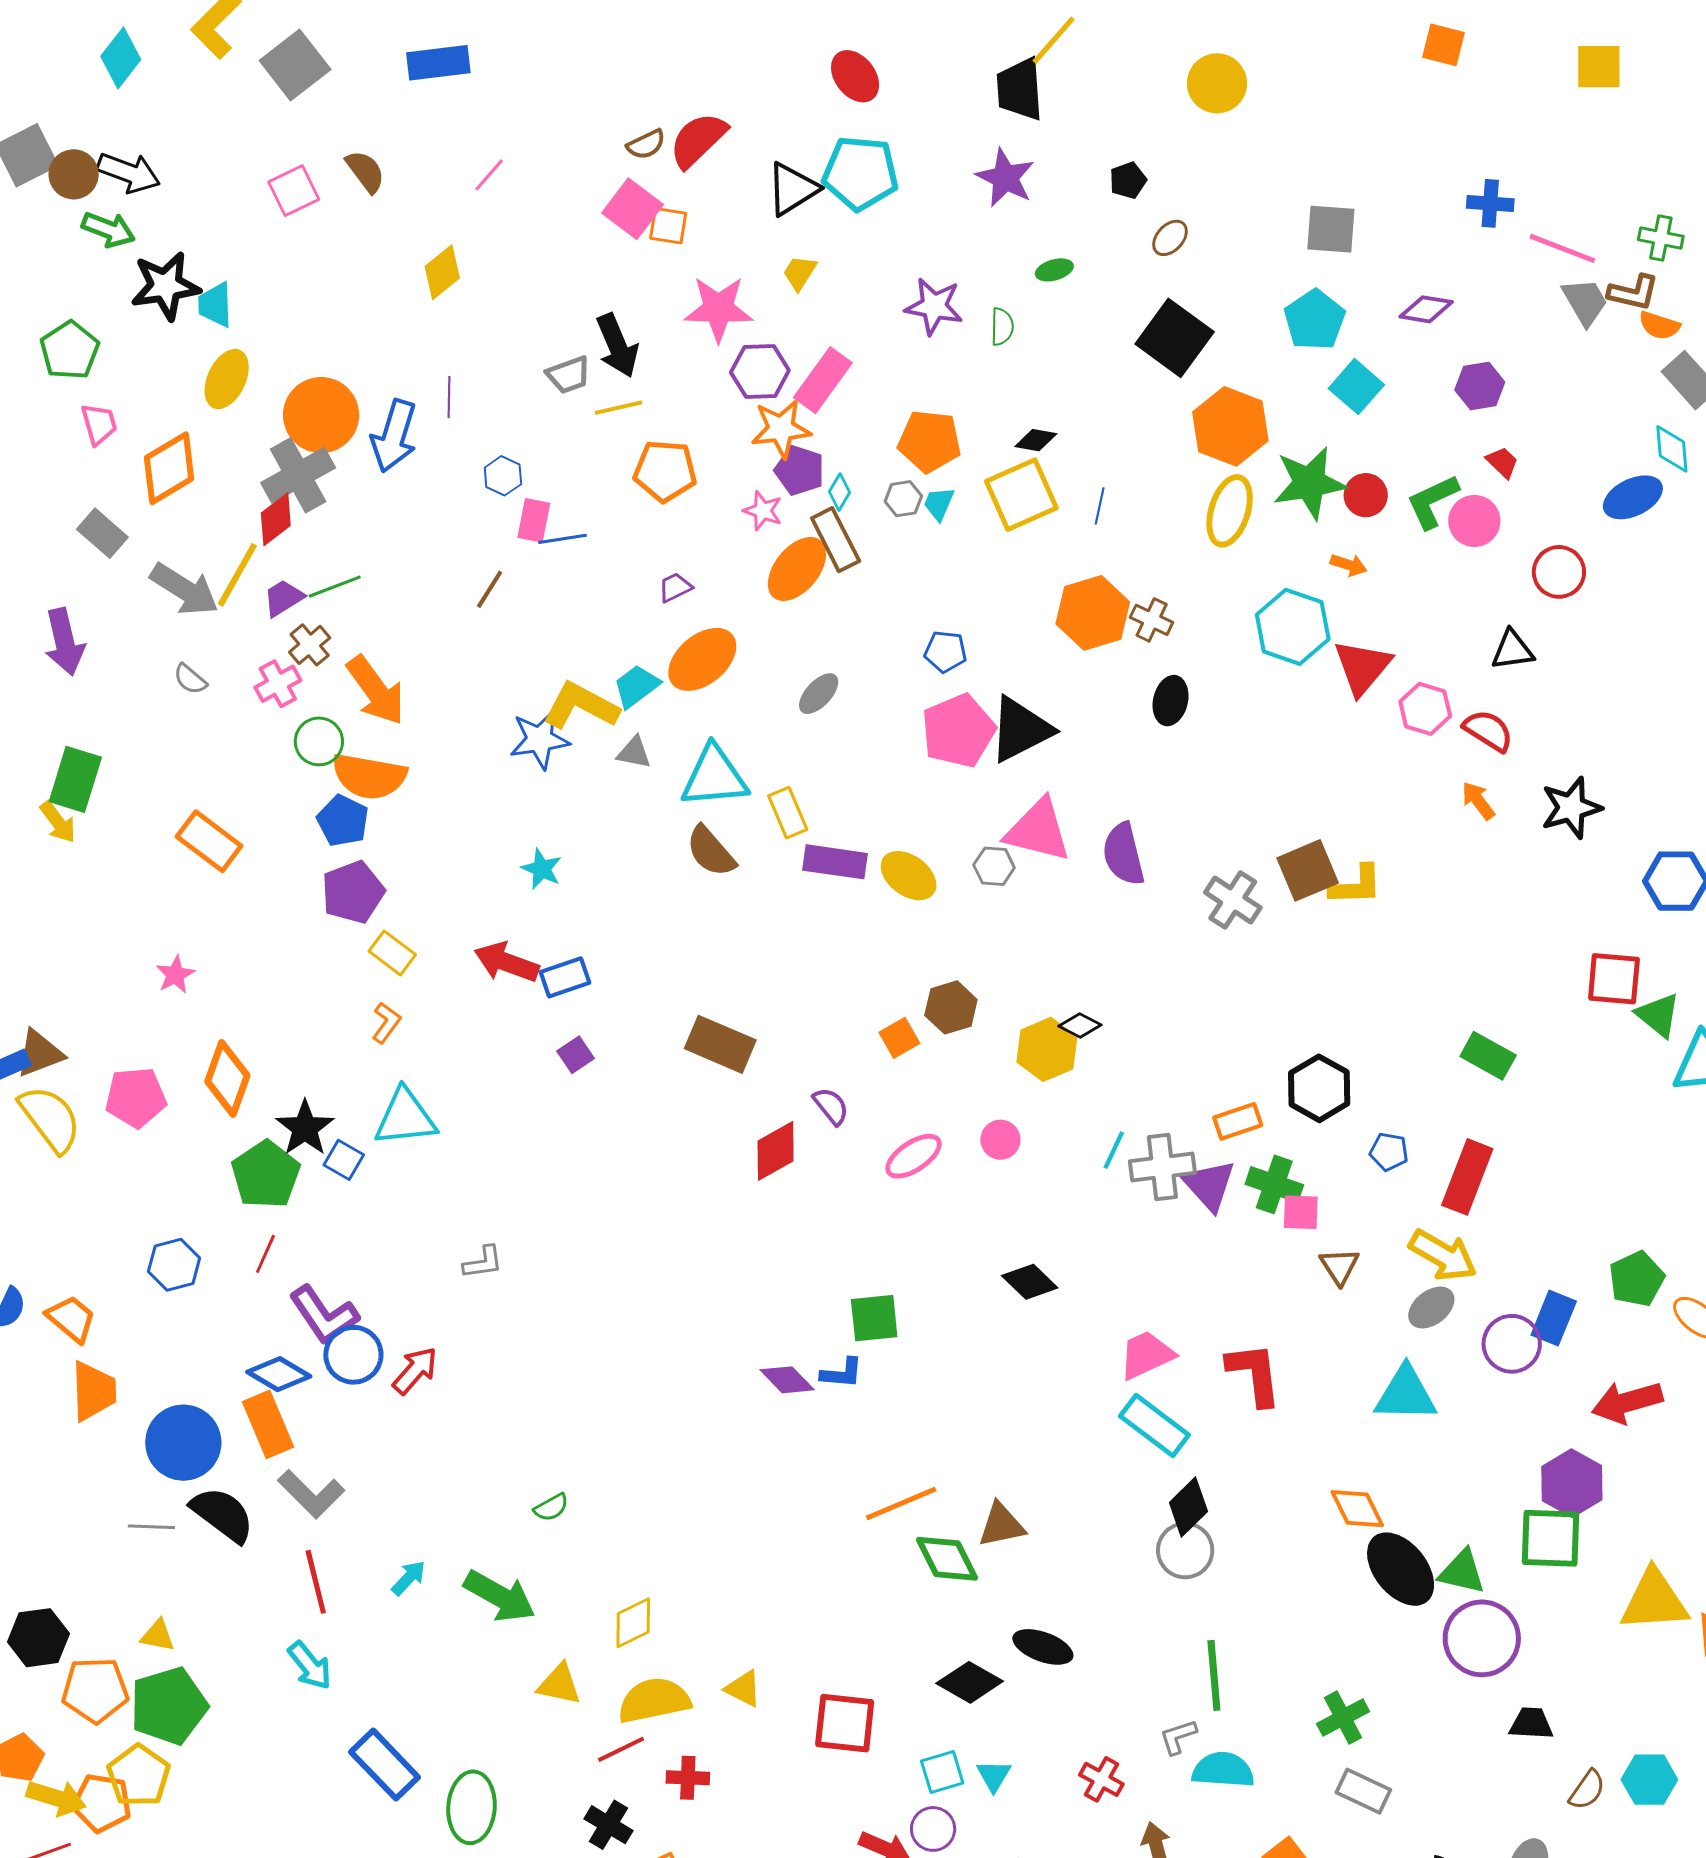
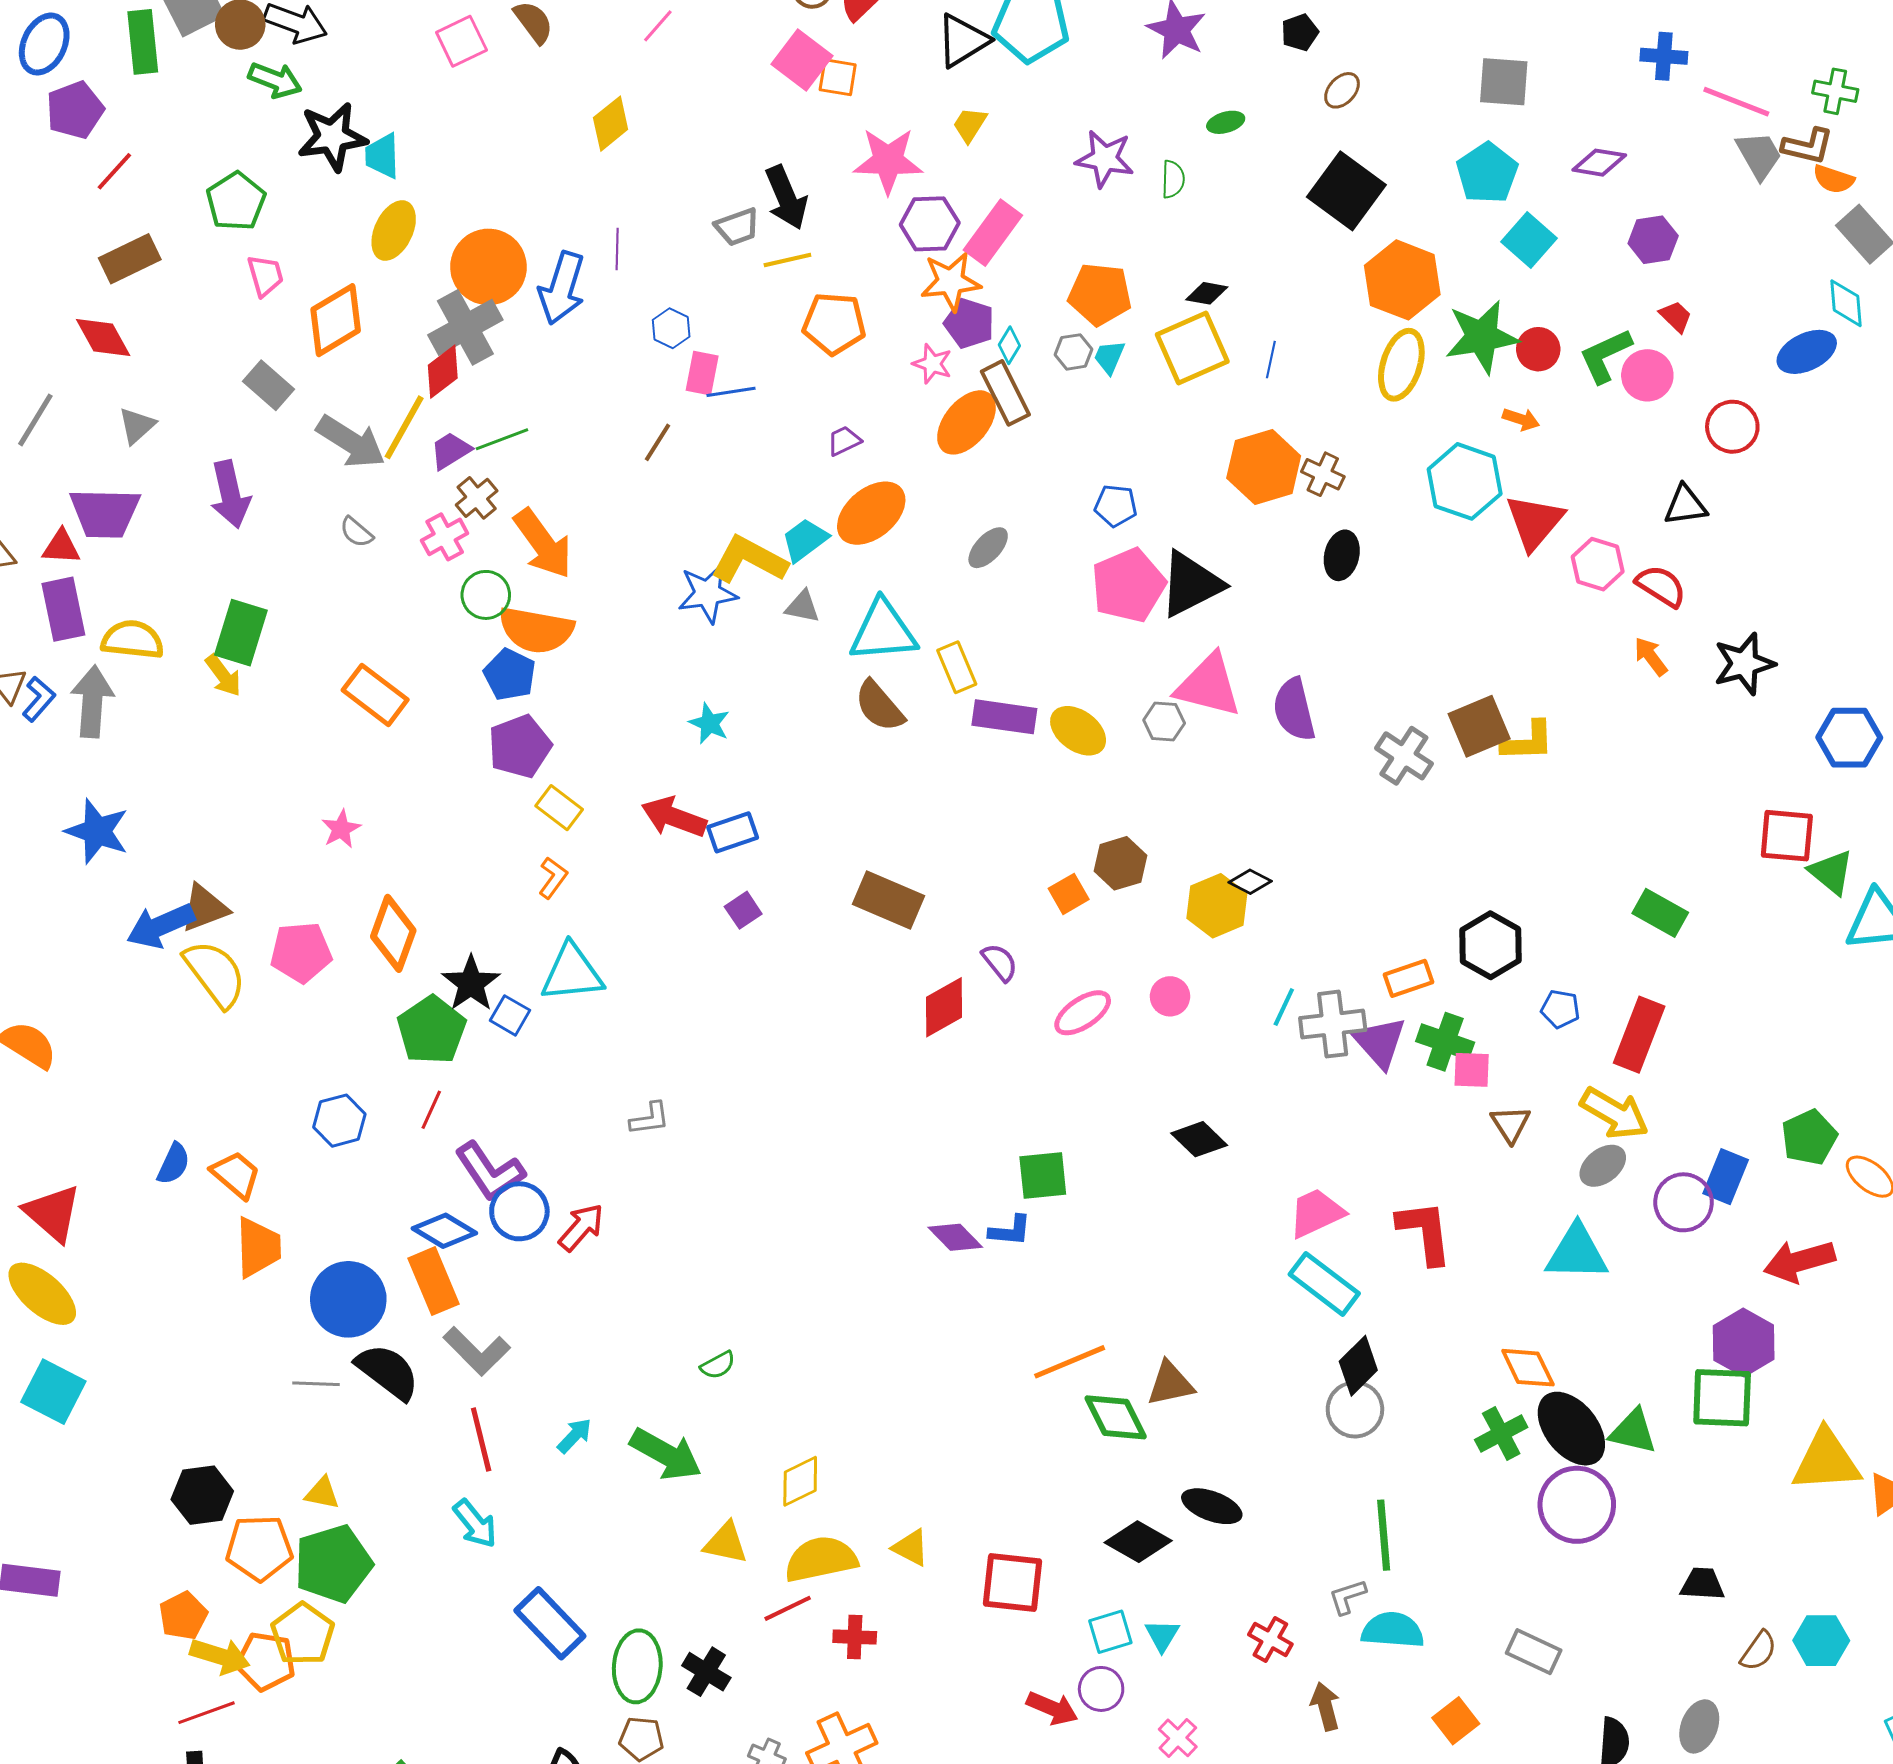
purple circle: (1482, 1638) -> (1577, 1505), moved
green cross: (1343, 1718) -> (1501, 1433), moved
black cross: (609, 1825) -> (706, 1672), moved

